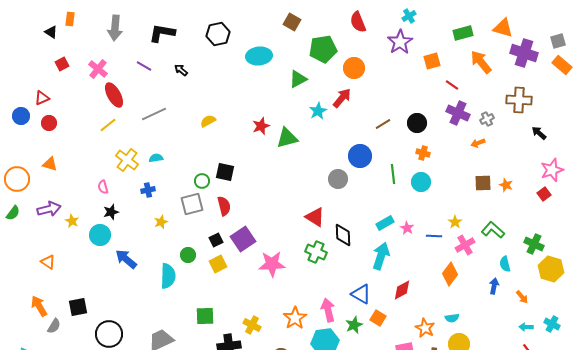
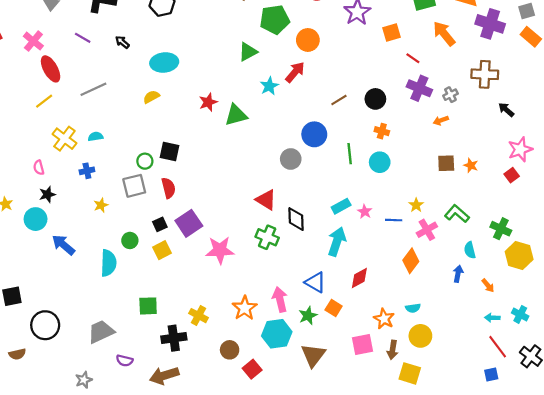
cyan ellipse: (259, 56) -> (164, 62), moved

